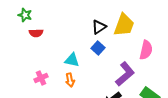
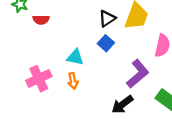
red semicircle: (36, 33) -> (41, 20), moved
pink cross: (41, 78) -> (39, 79), size x1.5

